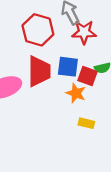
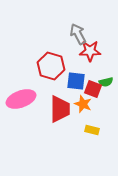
red hexagon: (38, 30) -> (51, 66), moved
red trapezoid: (39, 71) -> (60, 109), moved

